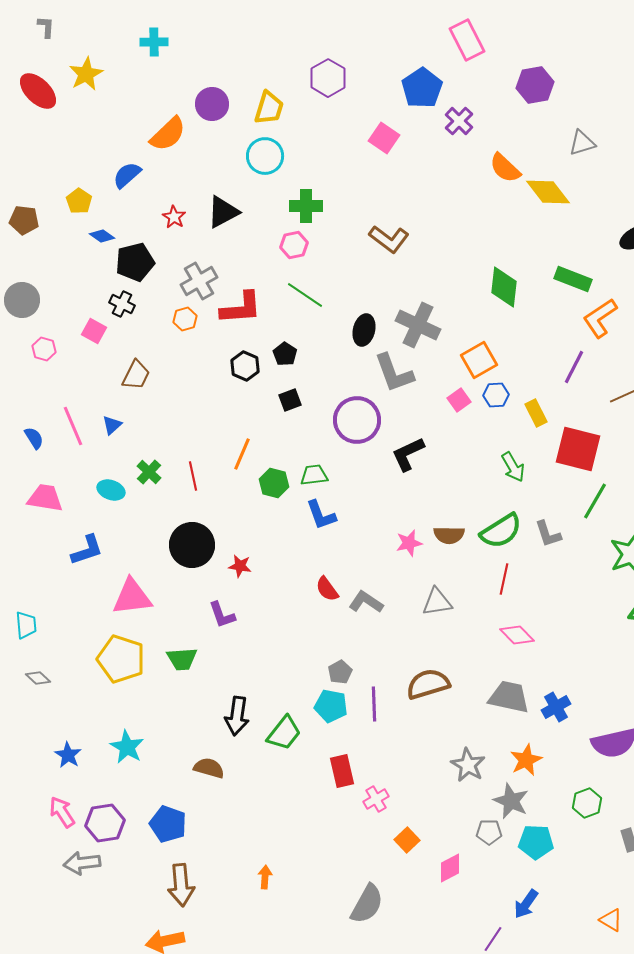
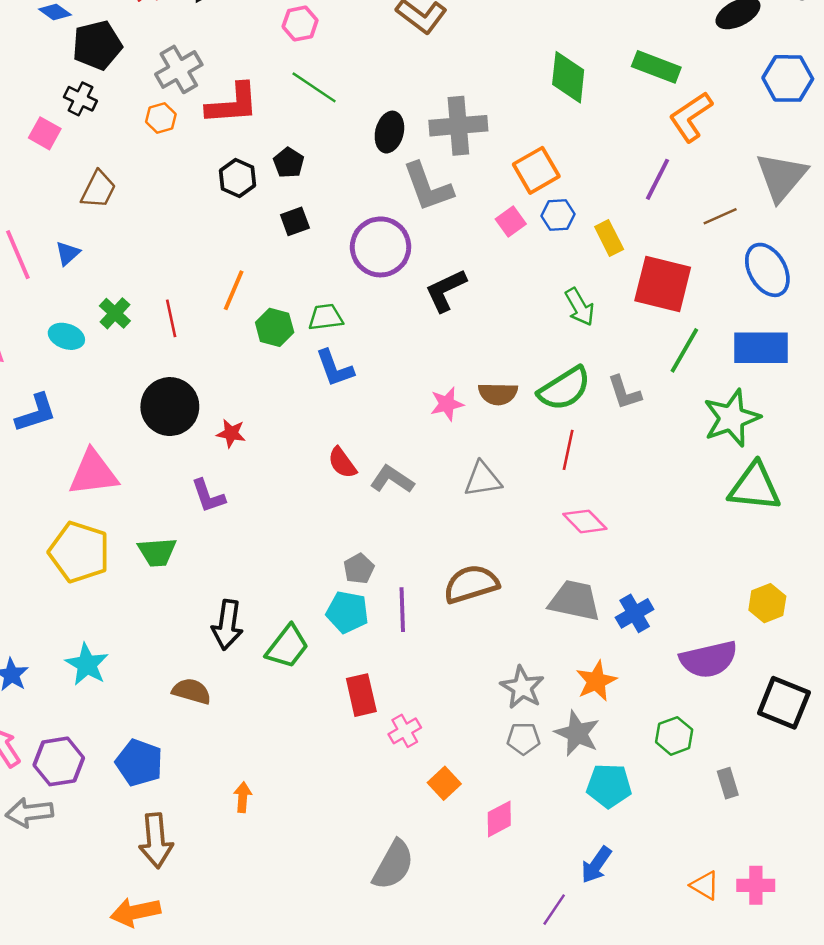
gray cross: (418, 325) -> (458, 126), turned -30
gray pentagon: (489, 832) -> (523, 738), moved
orange arrow: (265, 877) -> (243, 797), moved

